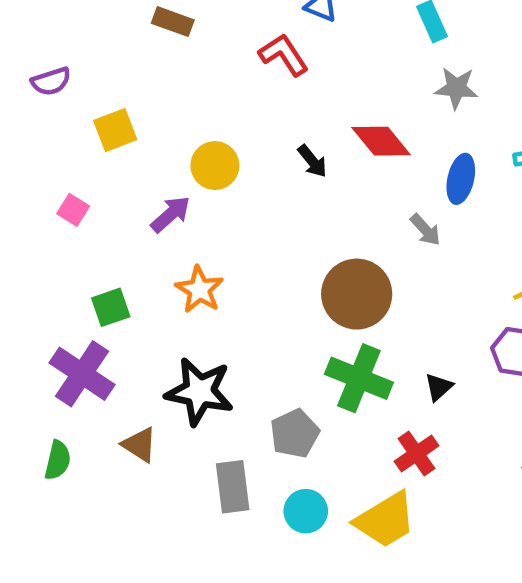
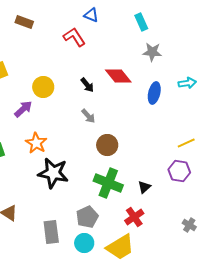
gray arrow: (425, 230) -> (88, 116), moved
brown circle: (357, 294) -> (107, 145), size x0.7
black star: (199, 392) -> (53, 173), moved
gray pentagon: (295, 434) -> (87, 217), moved

